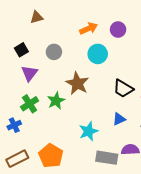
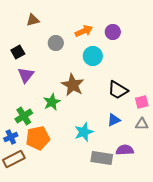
gray circle: (54, 52) -> (56, 43), moved
green cross: (30, 104) -> (24, 116), moved
blue cross: (14, 125) -> (11, 137), moved
orange pentagon: (51, 156) -> (38, 138), moved, turned 30

